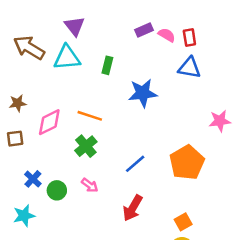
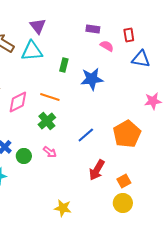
purple rectangle: (144, 30) -> (93, 29), turned 32
pink semicircle: (167, 35) -> (107, 46), moved
green rectangle: (107, 65) -> (64, 65), moved
blue triangle: (189, 68) -> (141, 59), moved
red arrow: (133, 208) -> (97, 170), moved

